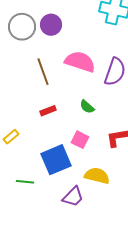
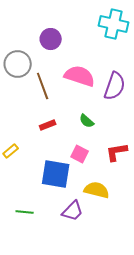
gray circle: (22, 27) -> (18, 64), moved
blue square: (56, 160) -> (56, 174), turned 32
green line: (25, 182) -> (25, 212), moved

